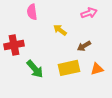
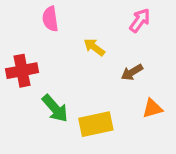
pink arrow: (89, 13) -> (140, 20), turned -35
yellow rectangle: (69, 68) -> (96, 124), moved

